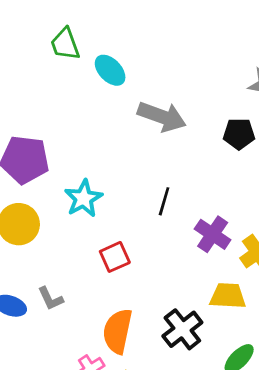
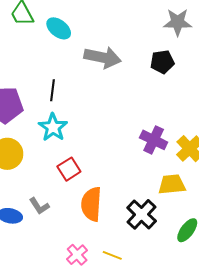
black line: (164, 201) -> (52, 90), moved
red square: (115, 257) -> (69, 169), moved
orange semicircle: (118, 331) -> (91, 204), moved

